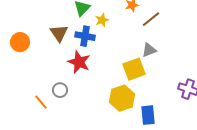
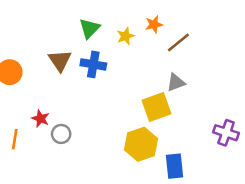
yellow star: (102, 20) -> (126, 36), moved
red star: (79, 62) -> (41, 119), moved, size x0.6
orange line: (41, 102) -> (15, 139), moved, turned 49

